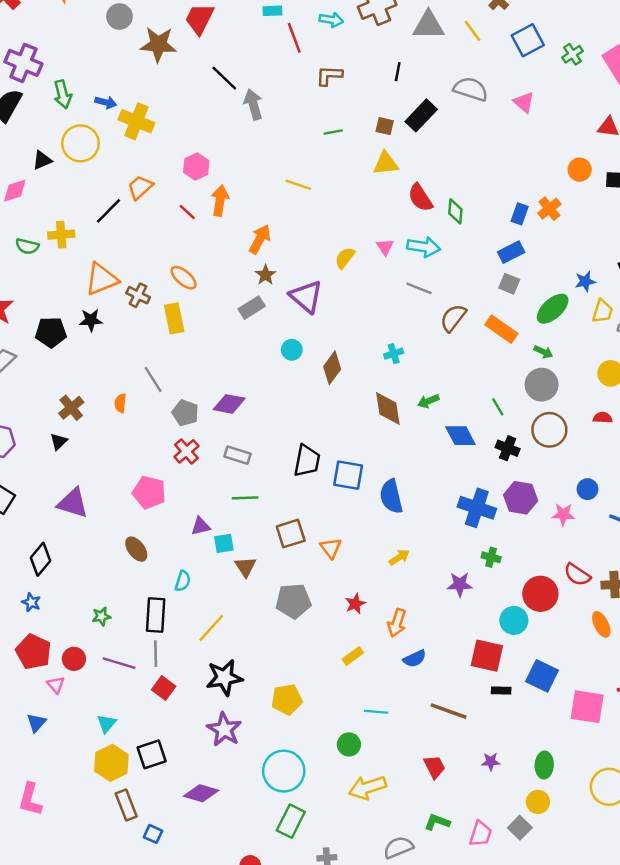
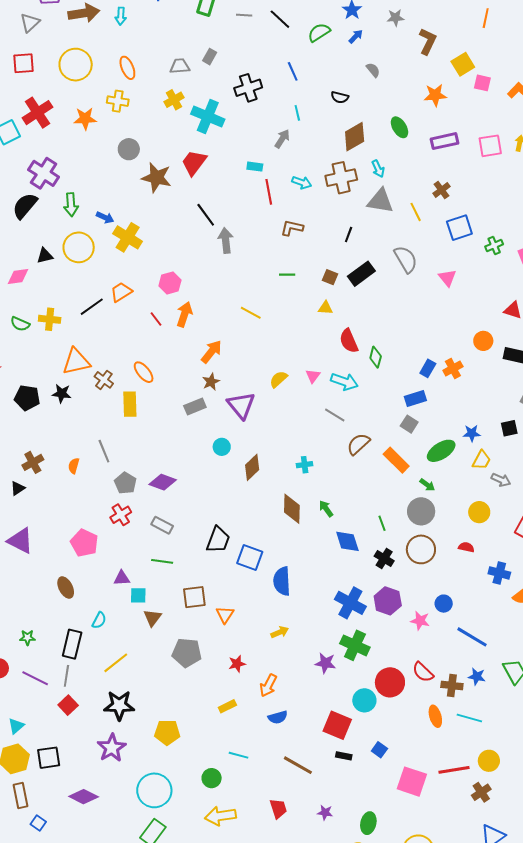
gray semicircle: (471, 89) -> (406, 259), turned 32
yellow triangle: (386, 163) -> (325, 308), size x0.7
green arrow: (428, 401) -> (326, 509), turned 66
green cross: (491, 557) -> (355, 645), size x1.8
blue square: (542, 676) -> (379, 750), size x0.6

